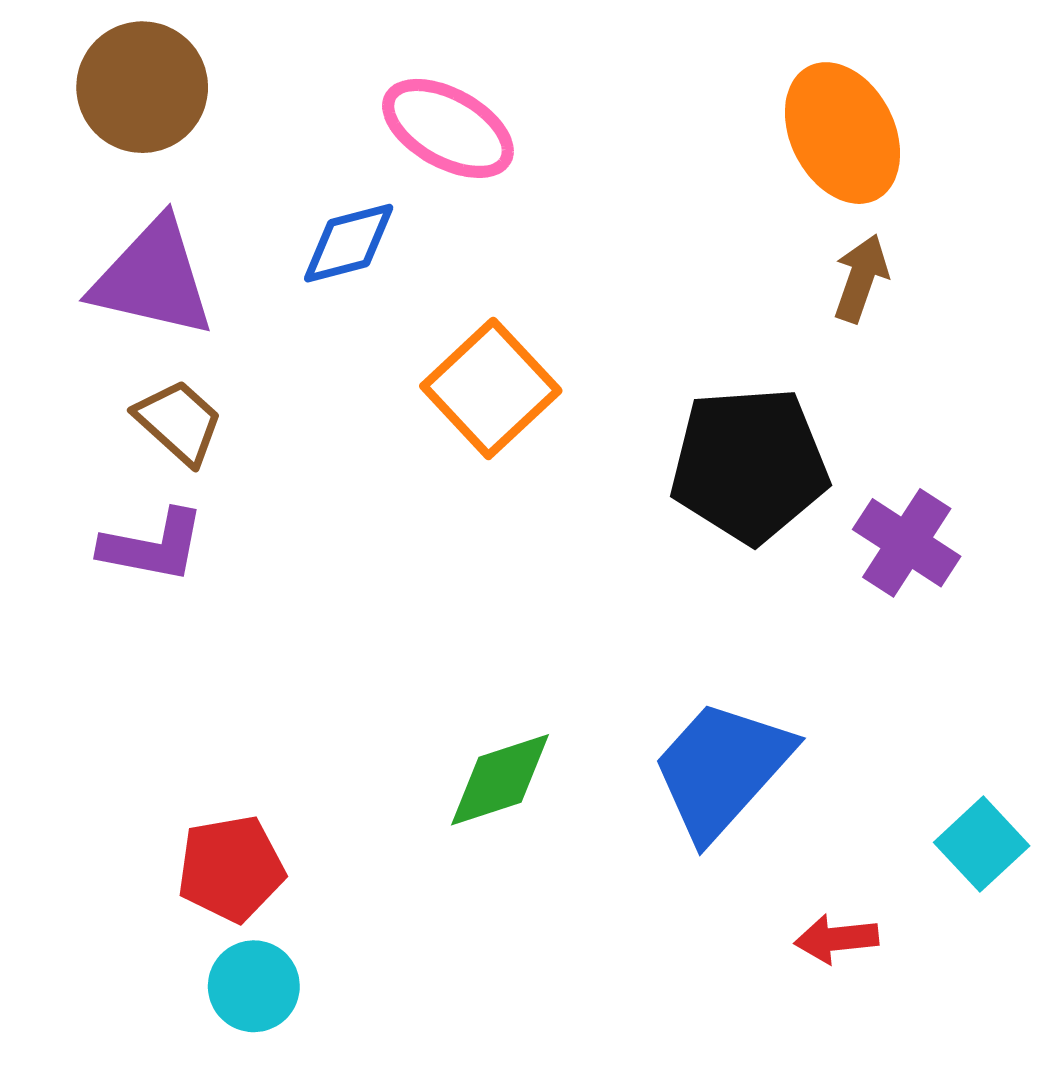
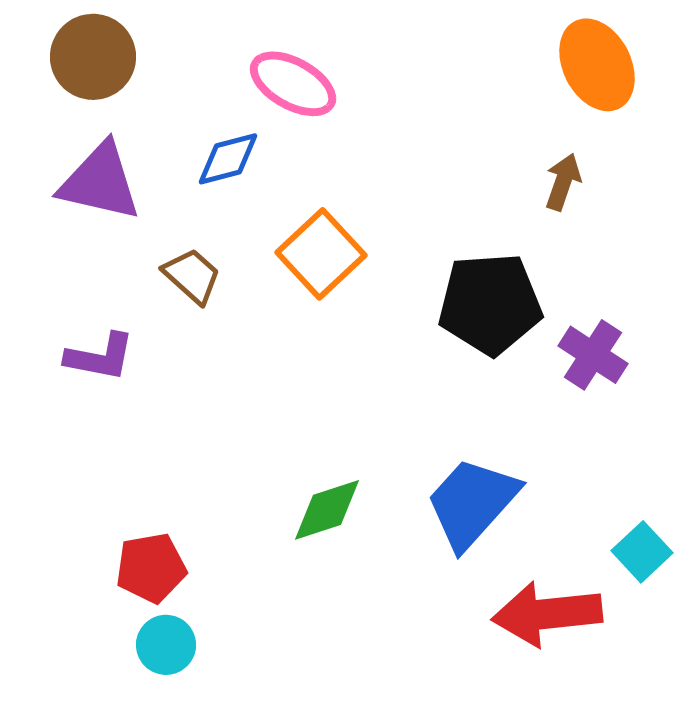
orange ellipse: (842, 133) -> (597, 65), moved
brown trapezoid: (179, 422) -> (192, 276), moved
red arrow: (836, 939) -> (547, 614), size x2.0

